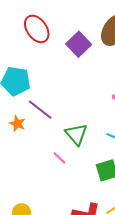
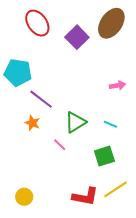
orange star: (17, 124) -> (32, 123), moved
green triangle: (76, 134) -> (75, 122), turned 40

